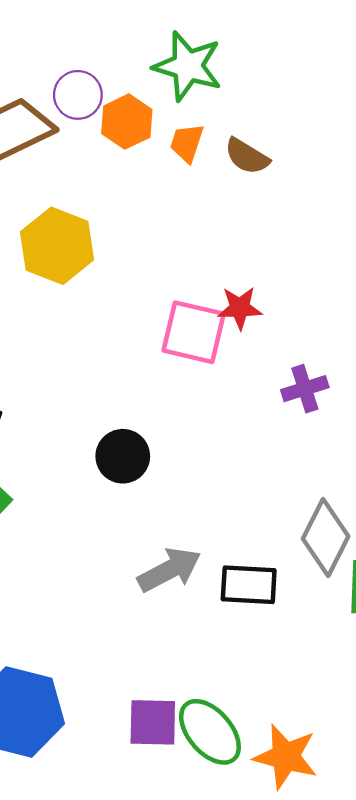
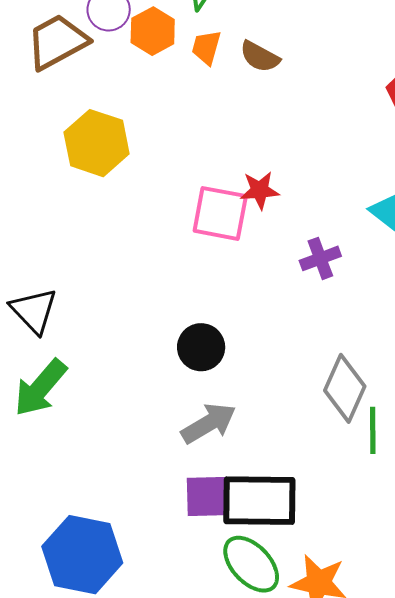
black circle: (123, 456) -> (201, 347), moved
black rectangle: (249, 585) -> (259, 501), moved, size x1.5
purple square: (153, 722) -> (207, 496), moved

